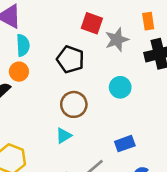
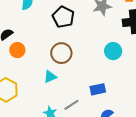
orange circle: (19, 72) -> (17, 50), moved
cyan circle: (120, 87) -> (113, 51), moved

